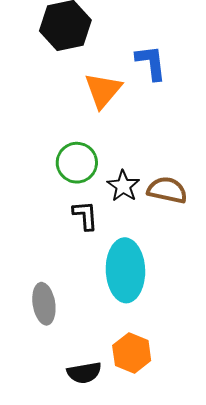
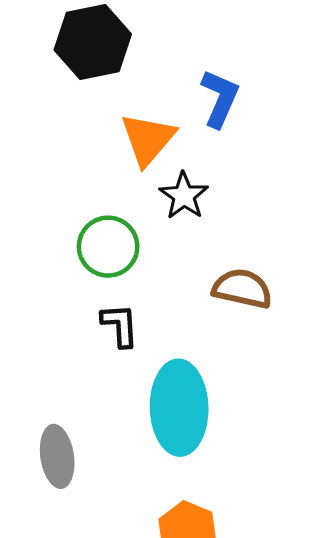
blue L-shape: (151, 63) -> (220, 98), turned 30
black star: (123, 186) -> (184, 196), moved

